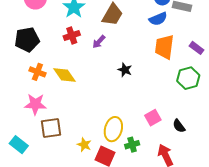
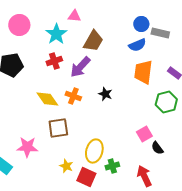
purple arrow: (99, 42) -> (80, 67), size x1.6
orange cross: (37, 72) -> (73, 96), moved
pink star: (35, 104) -> (27, 147), moved
pink square: (153, 118) -> (144, 134), moved
brown square: (51, 128) -> (58, 128), moved

